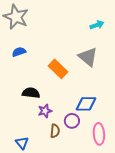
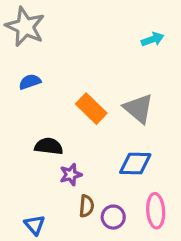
gray triangle: (88, 57) -> (138, 109), moved
purple circle: (72, 121) -> (113, 217), moved

